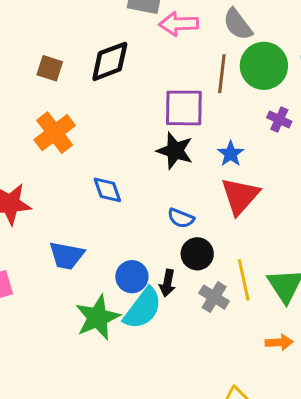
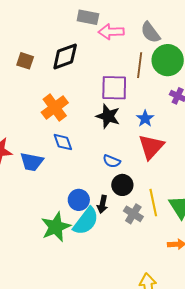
orange cross: (55, 133) -> (55, 108), moved
blue trapezoid: (67, 256) -> (32, 162), moved

